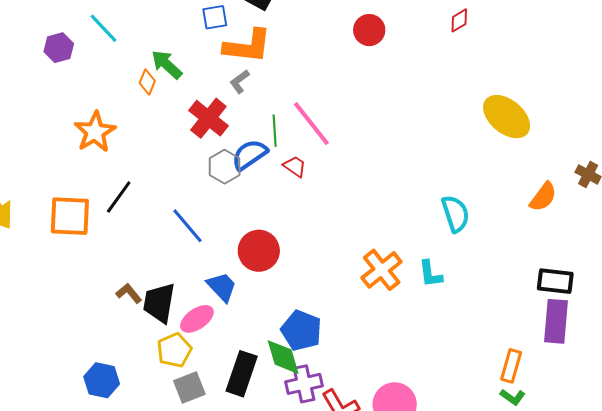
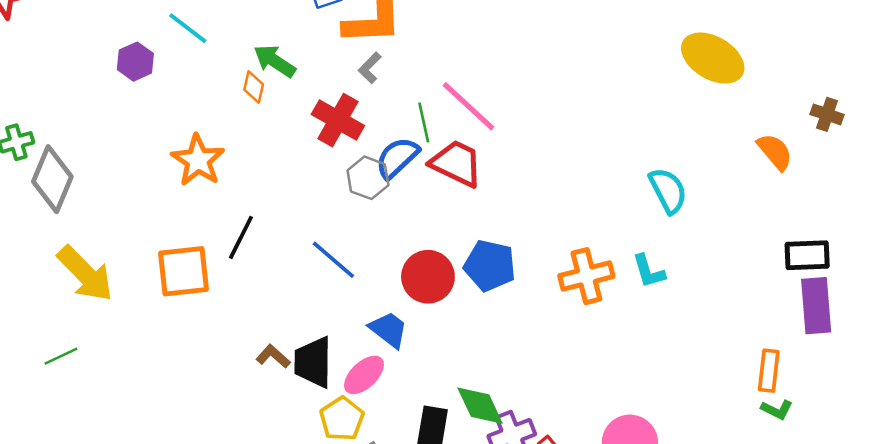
red trapezoid: (295, 166) -> (456, 163), size x1.8
orange semicircle: (543, 197) -> (775, 152), turned -68
orange cross: (382, 270) -> (586, 276), turned 33
blue pentagon: (301, 330) -> (490, 266), moved

